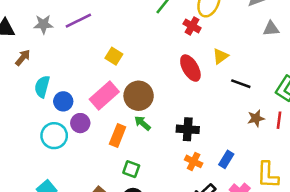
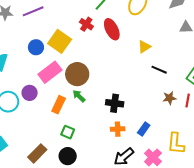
red cross: (192, 26) -> (86, 24), moved
yellow square: (114, 56) -> (60, 41), size x1.6
red ellipse: (190, 68) -> (112, 29), moved
blue circle: (63, 101) -> (36, 47), moved
orange cross: (194, 161) -> (118, 129), turned -32

